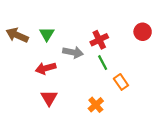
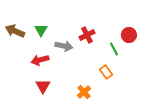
red circle: (143, 32) -> (129, 35), moved
green line: (103, 63) -> (114, 49), moved

